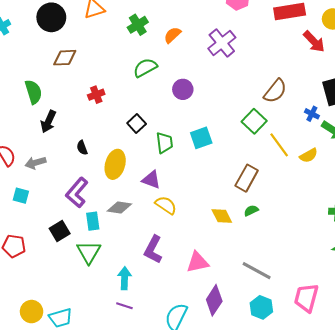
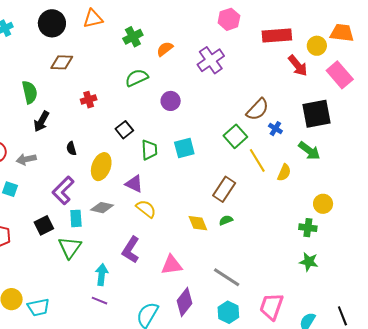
blue cross: (312, 114) -> (275, 129), moved
yellow semicircle: (309, 155) -> (284, 173), turned -42

